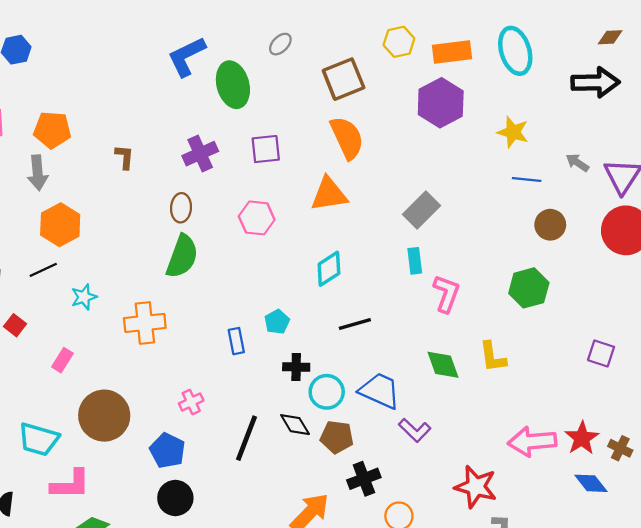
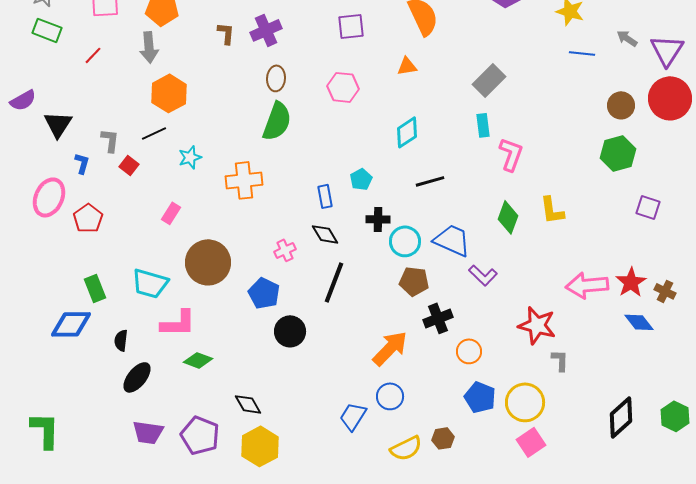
purple cross: (200, 154) -> (266, 30), moved
orange triangle: (329, 194) -> (407, 66), size x0.6
brown circle: (550, 225) -> (621, 105), moved
green hexagon: (529, 288) -> (618, 153), moved
red square: (15, 325) -> (129, 165), moved
green diamond: (443, 365) -> (508, 217), turned 40
black diamond: (295, 425) -> (325, 234), moved
black circle: (175, 498) -> (290, 331), moved

